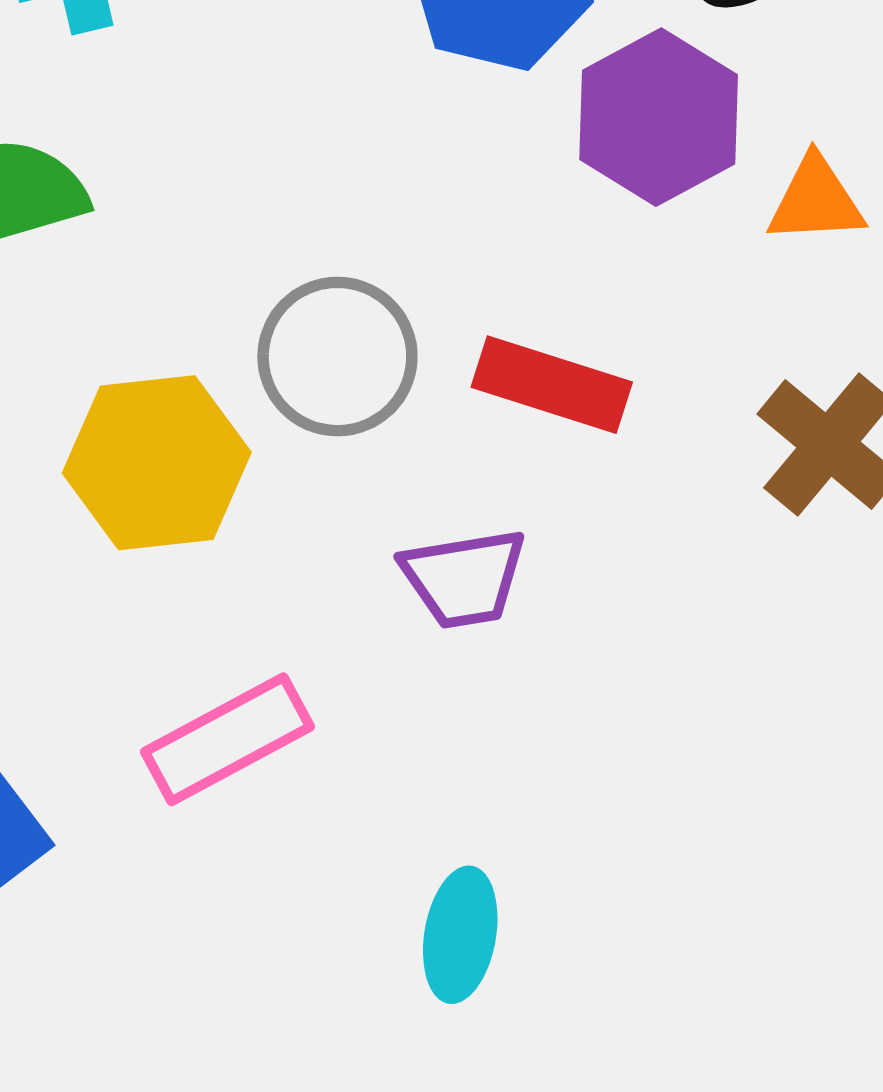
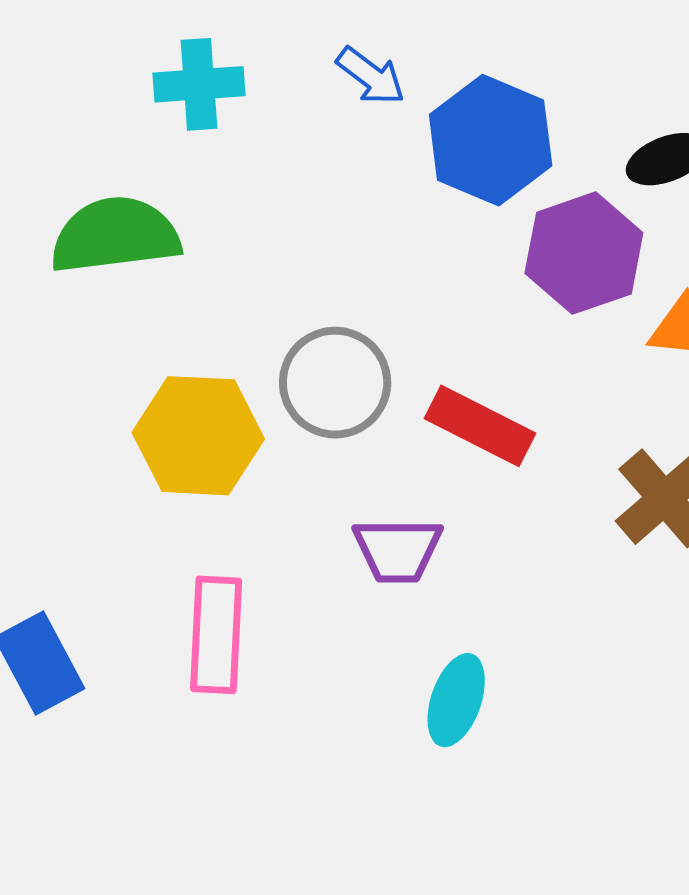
pink rectangle: (227, 739) -> (216, 635), turned -68
cyan ellipse: (460, 935) -> (456, 700), moved

